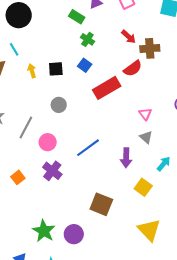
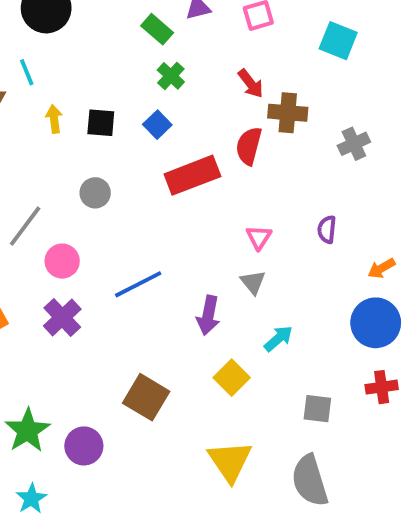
red semicircle: (133, 68) -> (249, 146), turned 132

